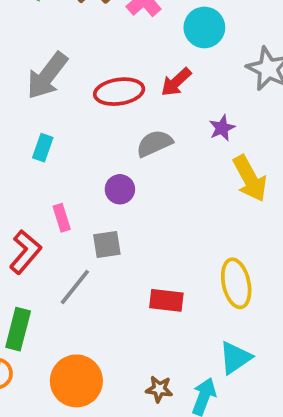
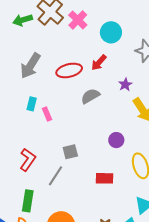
purple circle: (120, 189) -> (116, 140), moved
pink rectangle: (62, 218) -> (47, 114), moved

